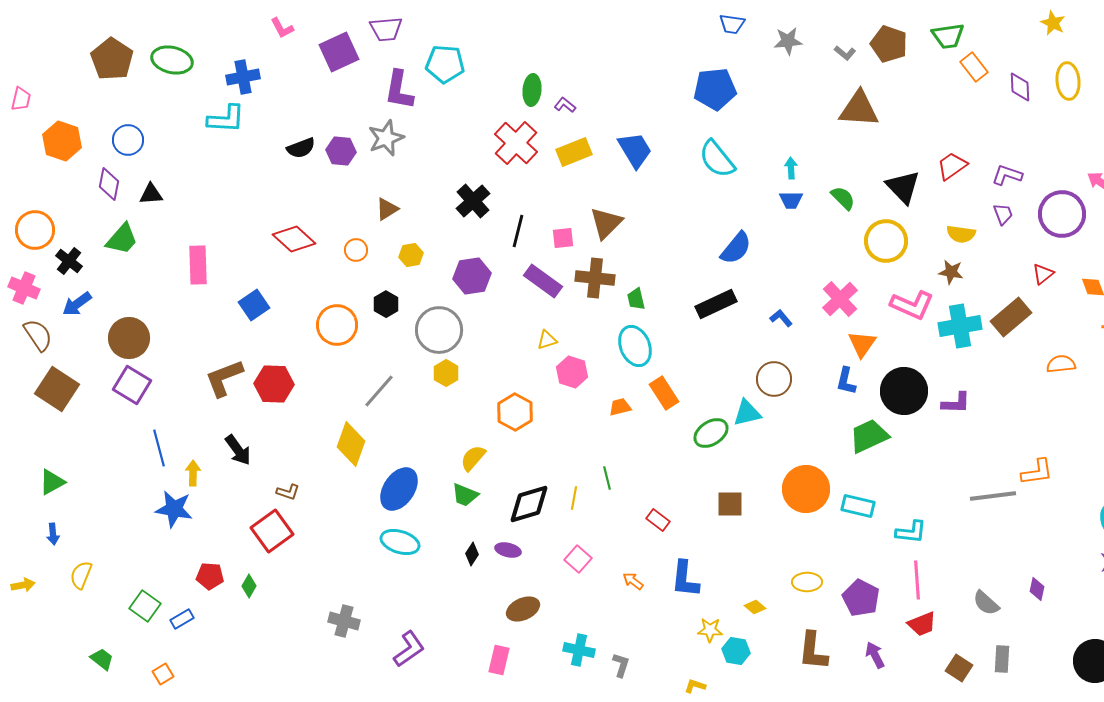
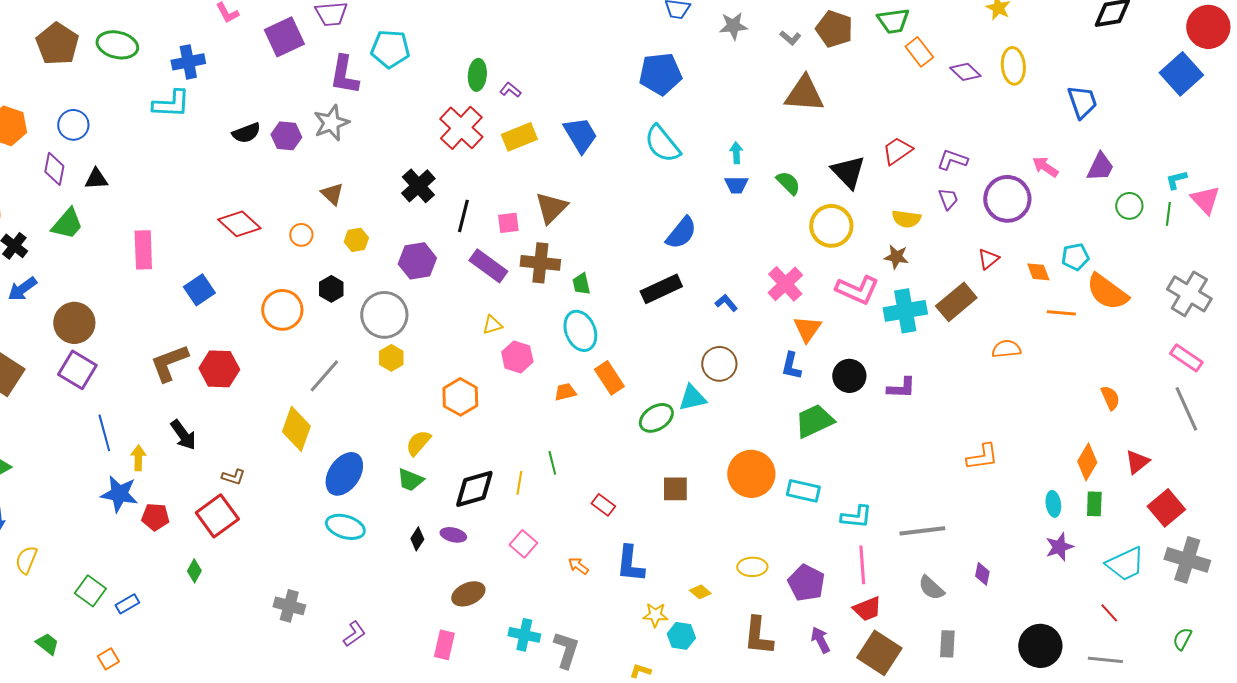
purple diamond: (1020, 87) -> (965, 72), turned -44
brown triangle: (387, 209) -> (332, 194), turned -45
black circle: (904, 391) -> (849, 376), size x0.7
gray line: (993, 496) -> (922, 531), moved
red pentagon: (210, 576) -> (155, 517), moved
purple L-shape: (409, 649) -> (354, 634), size x0.7
gray L-shape: (621, 665) -> (566, 650), size x1.5
brown square: (959, 668) -> (879, 653), moved, size x1.6

